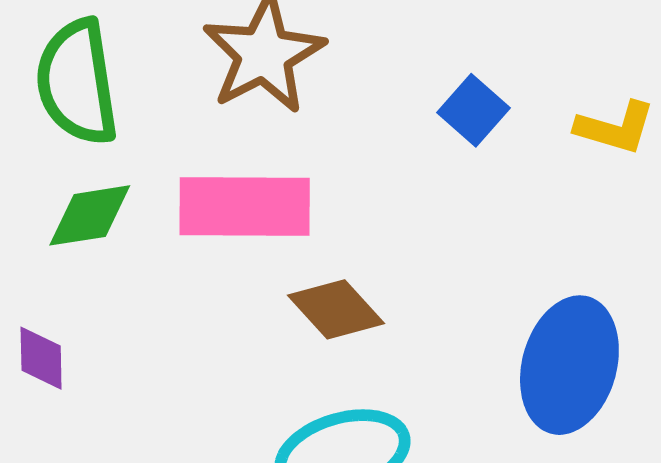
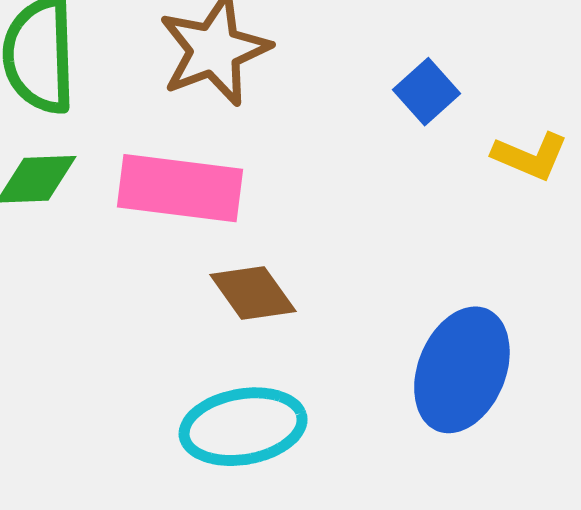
blue square: (473, 110) -> (427, 92), moved

